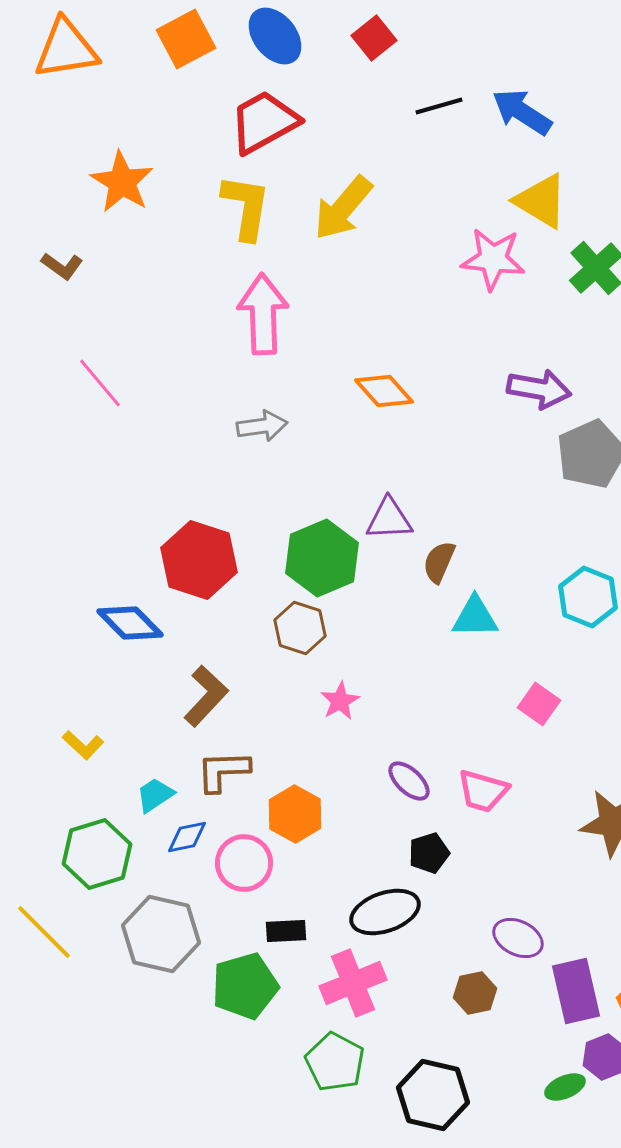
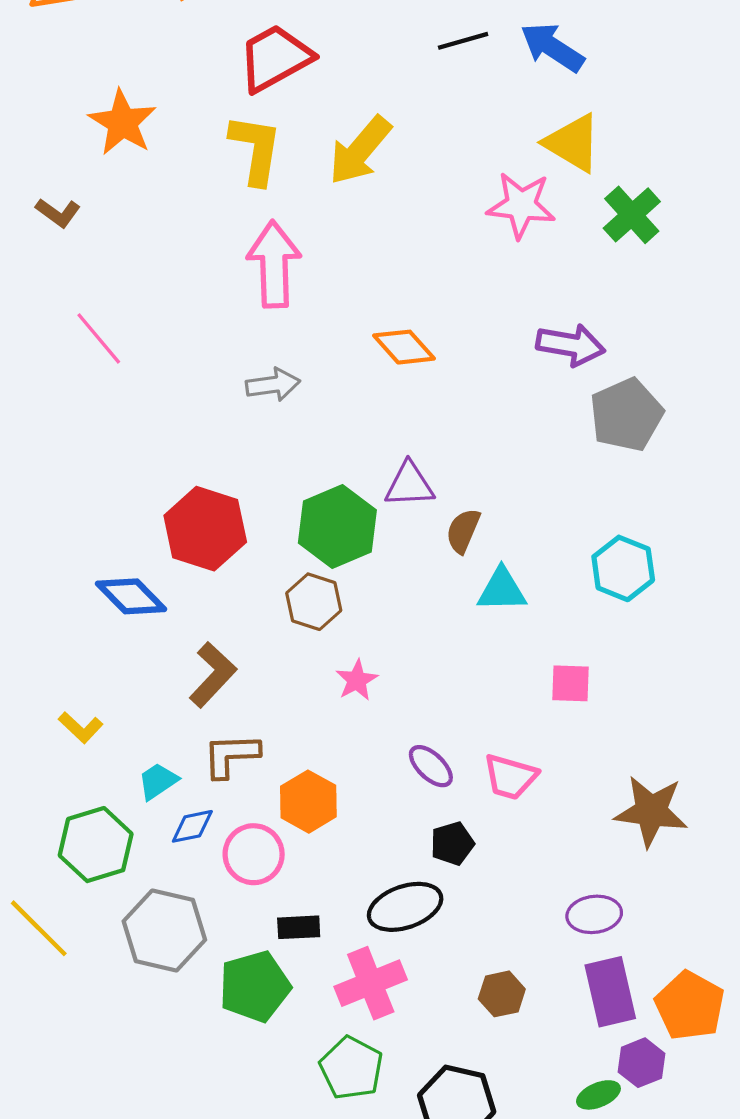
pink square: (539, 704) -> (571, 683), turned -33
purple ellipse: (518, 938) -> (594, 914), moved, turned -33

